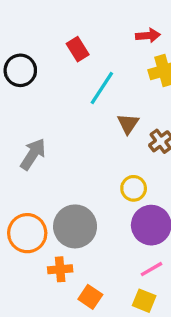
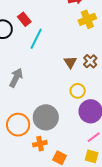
red rectangle: (78, 49) -> (24, 19), moved
cyan line: (102, 88) -> (36, 39), moved
brown triangle: (128, 124) -> (70, 62), moved

